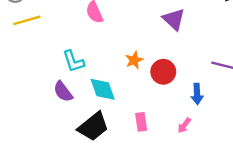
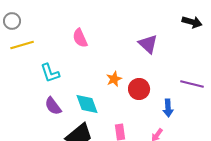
cyan L-shape: (73, 61) -> (50, 73), moved

